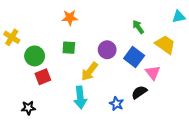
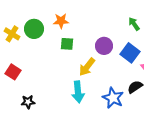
orange star: (70, 18) -> (61, 21), moved
green circle: (35, 56) -> (34, 29), moved
red square: (43, 77) -> (13, 72), moved, turned -35
blue star: (116, 104) -> (113, 98), size x1.5

